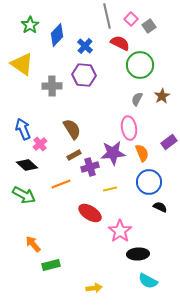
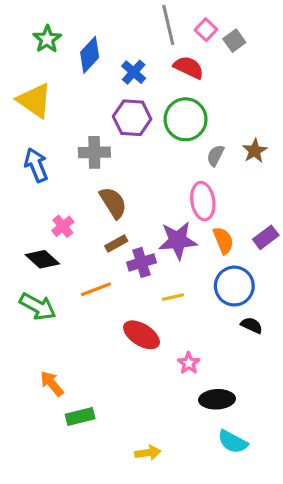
green circle: (140, 65) -> (186, 119), moved
gray cross: (52, 86) -> (94, 152), moved
blue arrow: (23, 129) -> (36, 165), moved
purple rectangle: (169, 142) -> (266, 237), moved
pink star: (120, 231) -> (189, 363), size x0.6

